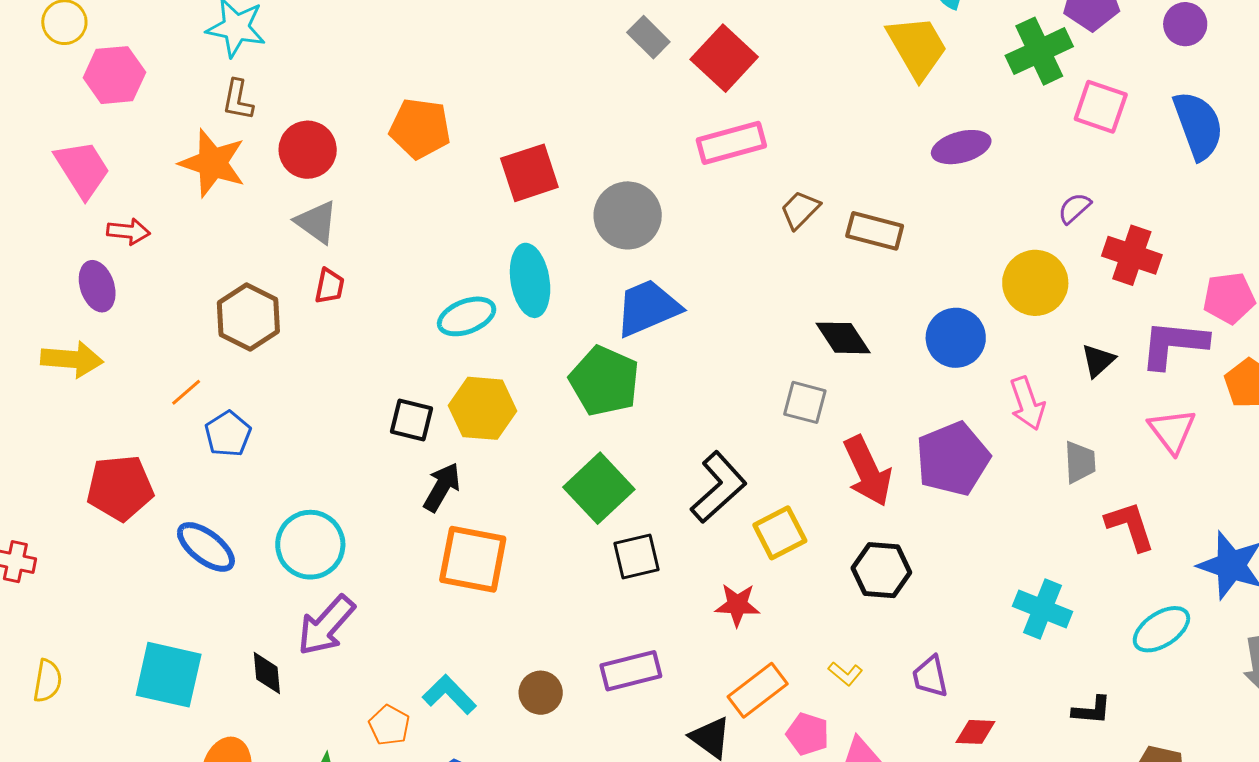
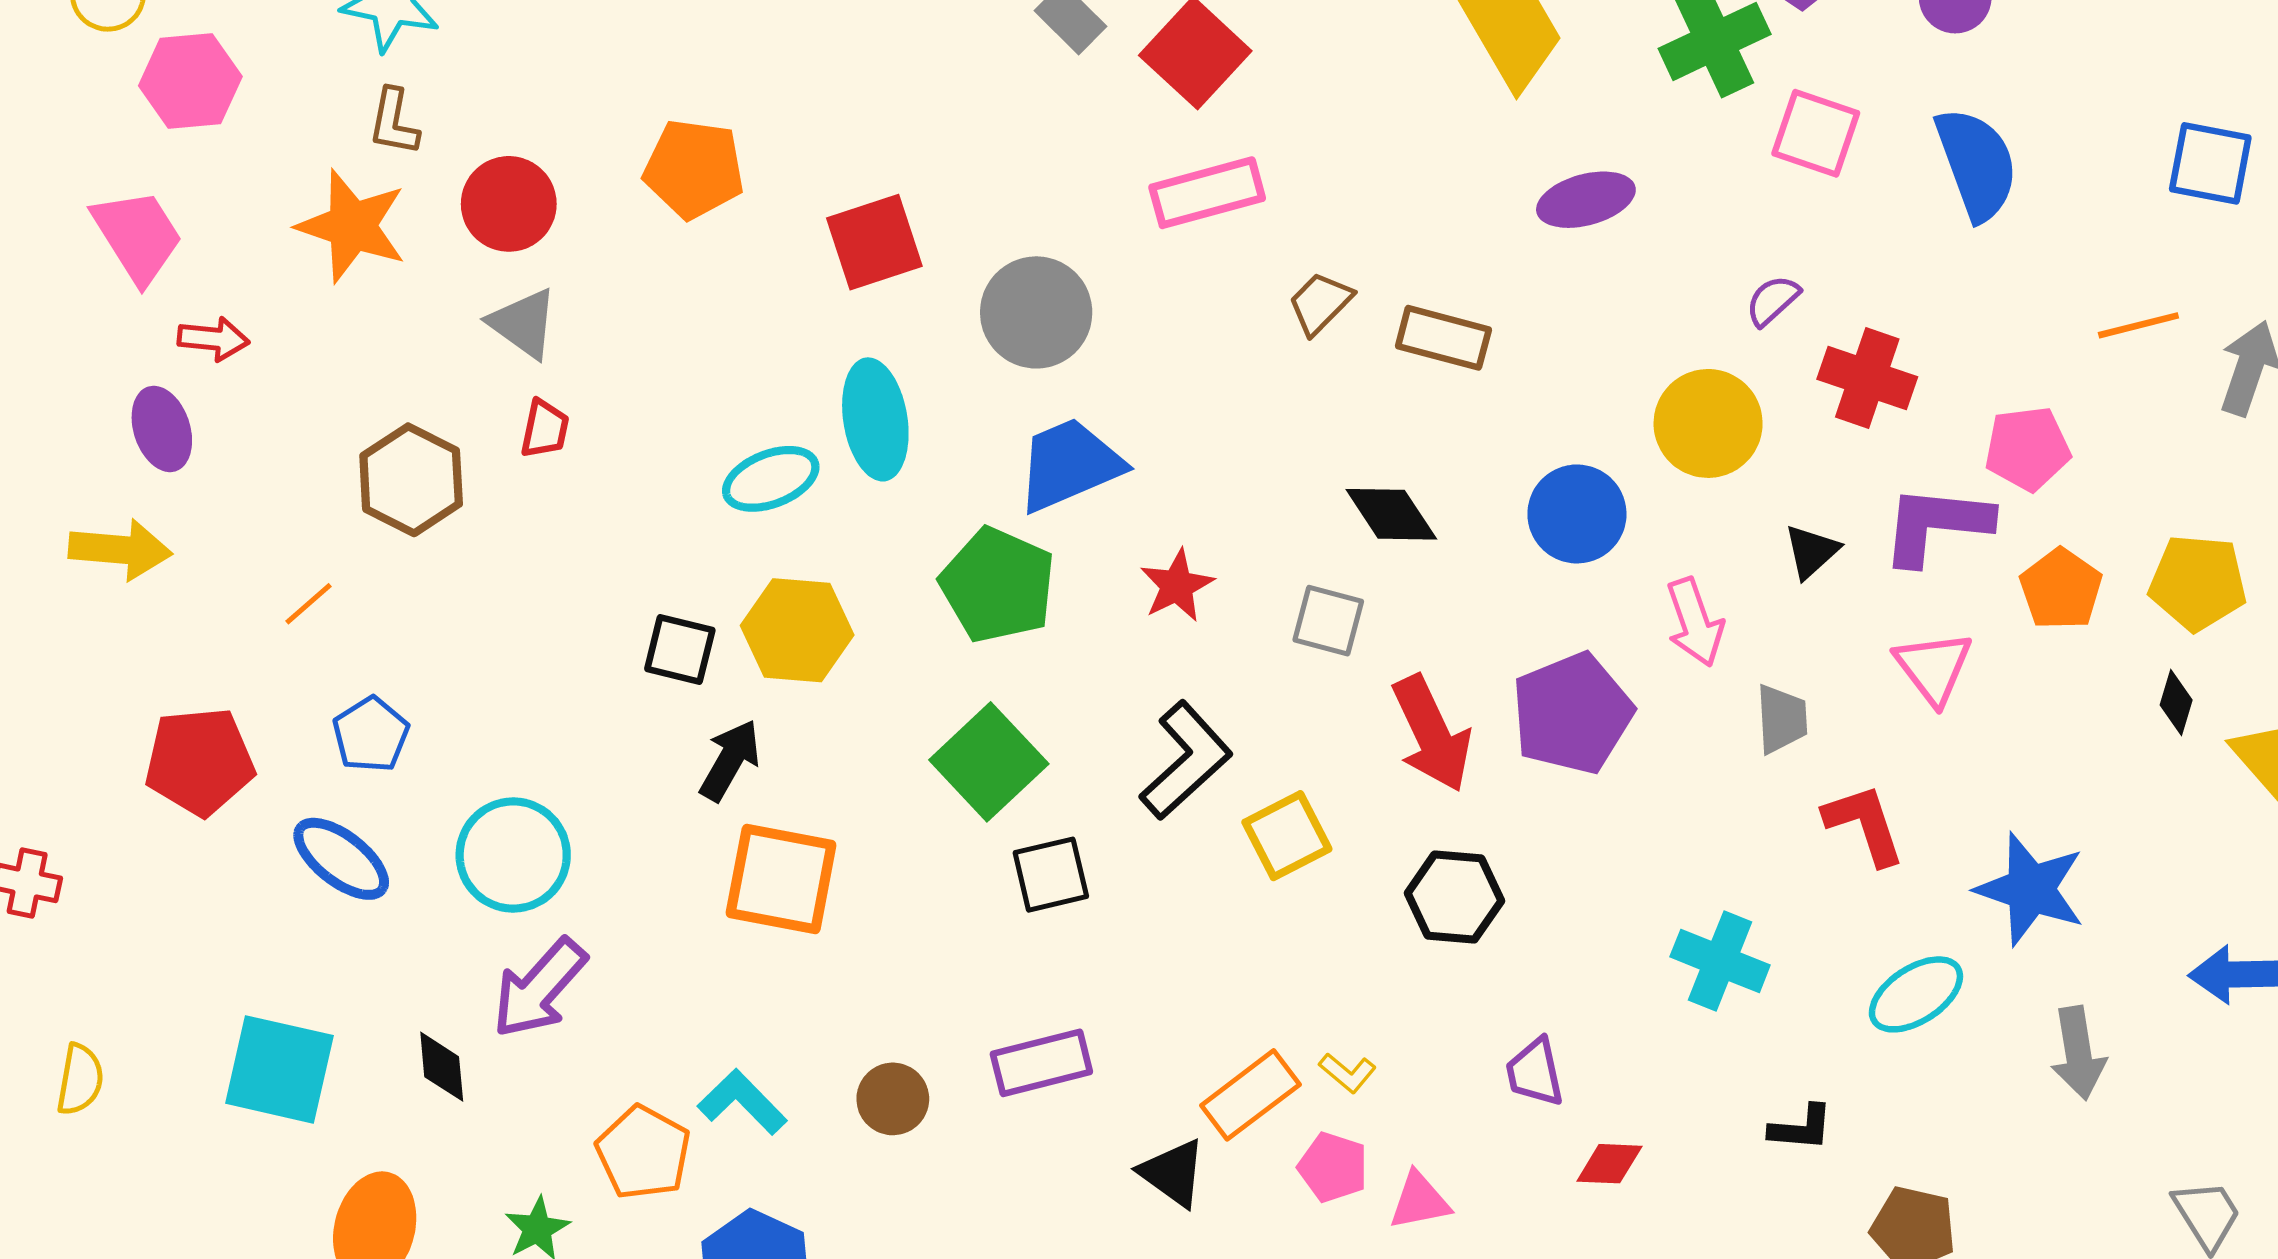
blue pentagon: (228, 434) -> (371, 735), moved
red star: (737, 605) -> (1177, 586), moved, turned -30
yellow L-shape: (845, 674) -> (1348, 1073), moved
orange pentagon: (389, 725) -> (643, 1153), size x1.4

